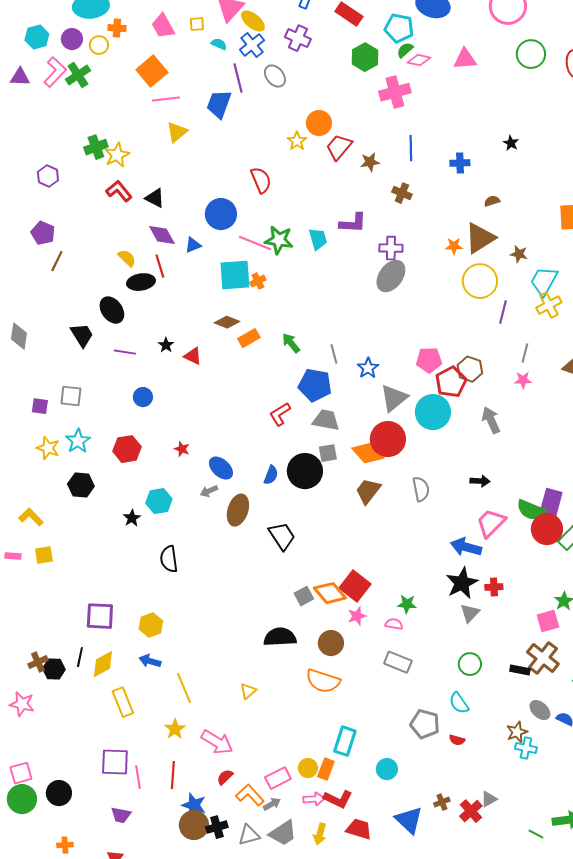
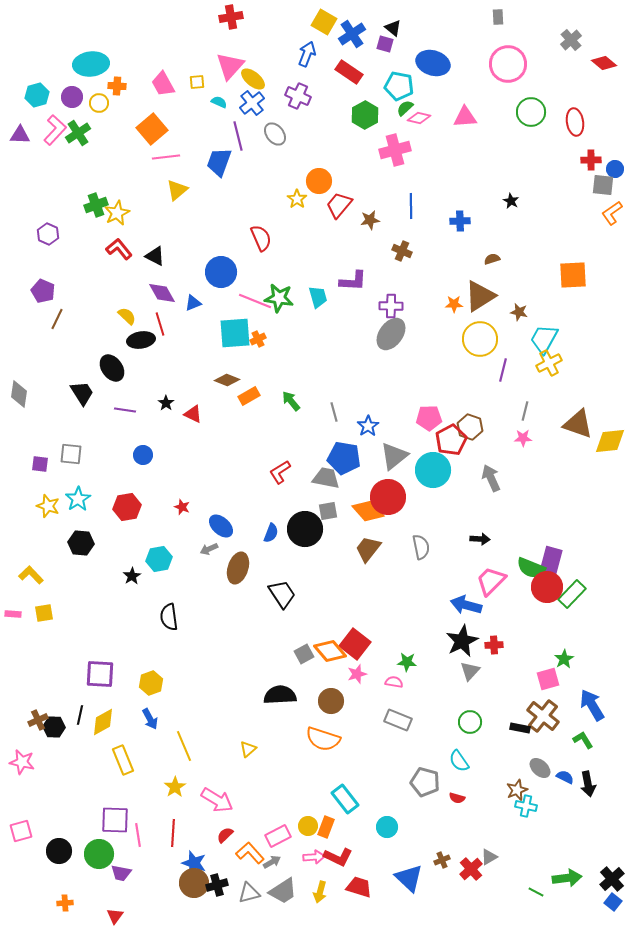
blue pentagon: (315, 385) -> (344, 458), moved
blue arrow: (150, 661) -> (150, 719), turned -135
cyan rectangle: (345, 741) -> (345, 799), turned -56
green circle: (22, 799) -> (99, 854), moved

